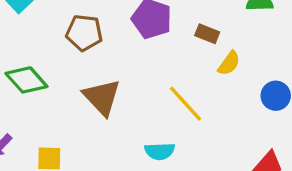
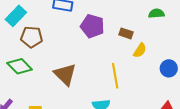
brown pentagon: (84, 33) -> (32, 37), moved
yellow line: (185, 104) -> (115, 76), turned 35

